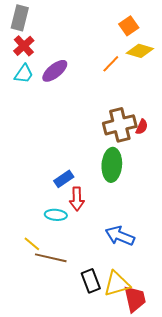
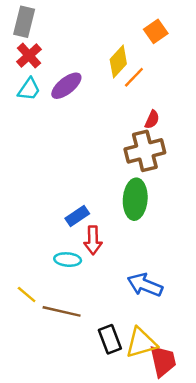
yellow diamond: (140, 51) -> (118, 62), moved, turned -64
red semicircle: (142, 127) -> (152, 120), moved
yellow line: (32, 244) -> (27, 295), moved

